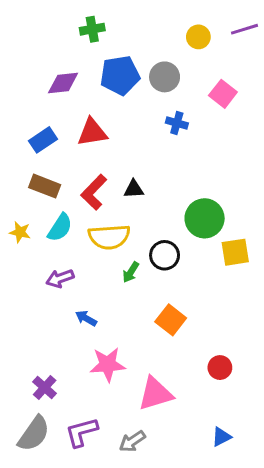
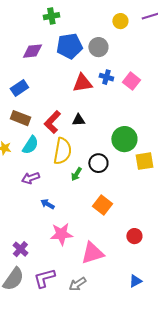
pink square: (223, 94) -> (131, 81), moved
red triangle: (92, 132) -> (82, 83), moved
yellow semicircle: (109, 237) -> (62, 151), turned -76

